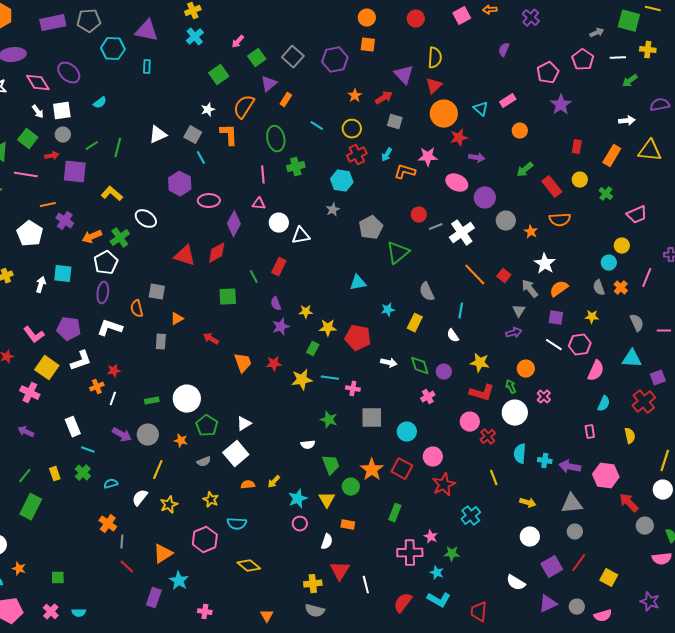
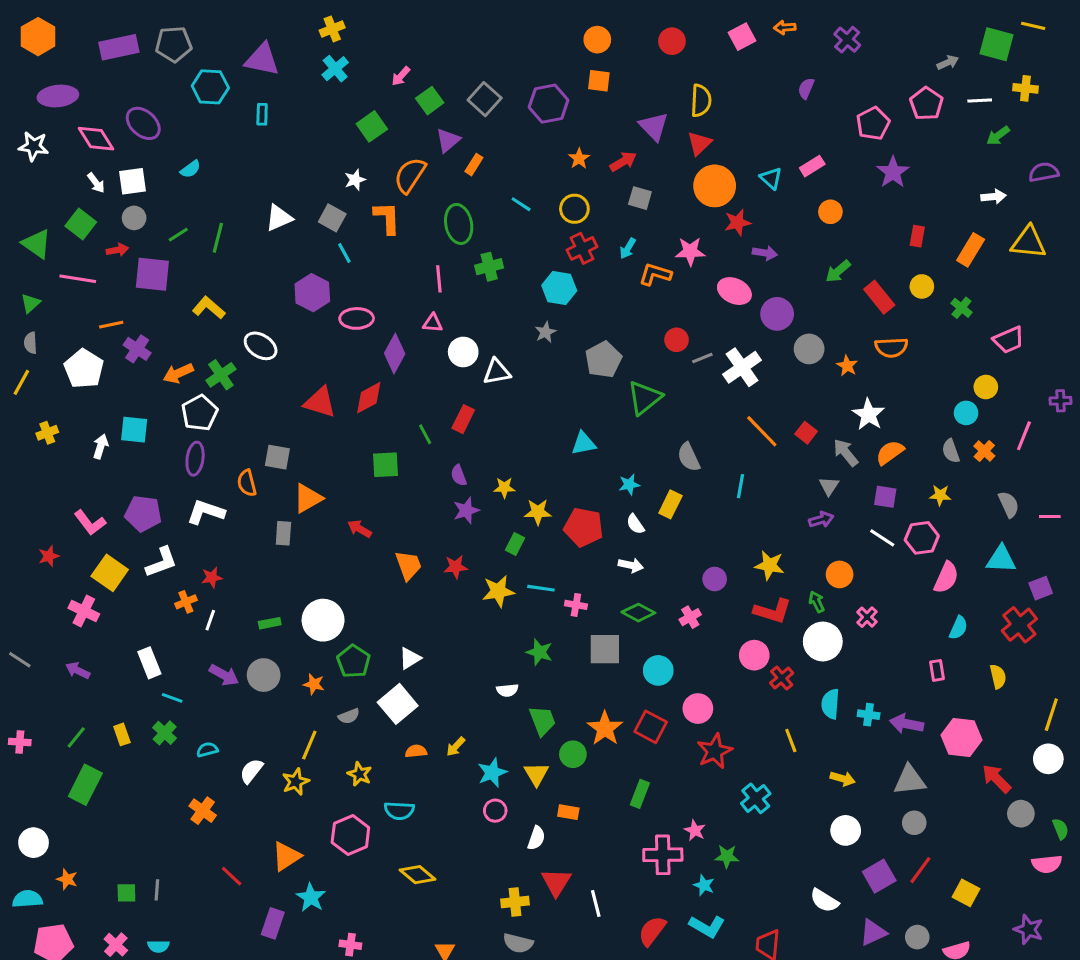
orange triangle: (177, 319) -> (308, 498), size x1.5
white semicircle: (453, 336) -> (635, 524), moved
green diamond: (420, 366) -> (638, 613), moved, turned -45
yellow line: (158, 470) -> (309, 745), moved
gray line: (122, 542) -> (157, 890), moved

